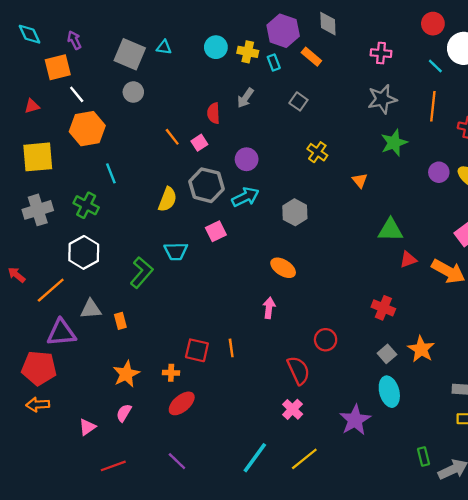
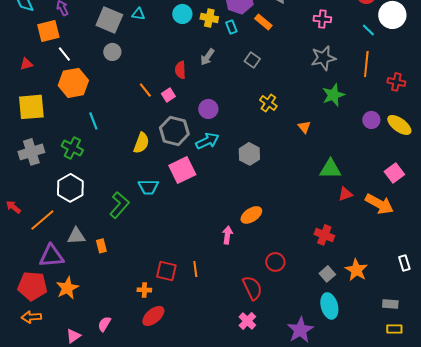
pink square: (216, 231) -> (182, 170), size x1.5
orange ellipse: (283, 268) -> (251, 215), moved, turned -65
orange star: (126, 374) -> (67, 288), moved

